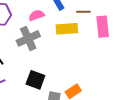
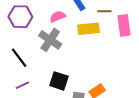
gray cross: (28, 38) -> (50, 40), turned -30

